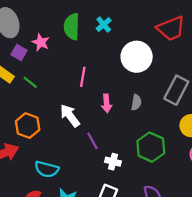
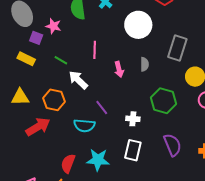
green line: (30, 82) -> (61, 60), moved
white arrow: (70, 116) -> (78, 80), moved
purple line: (93, 141) -> (102, 108), moved
cyan semicircle: (47, 169) -> (84, 125), moved

